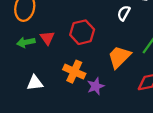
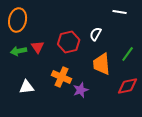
white semicircle: (124, 13) -> (96, 34), moved
orange trapezoid: (119, 57) -> (102, 64), turned -50

